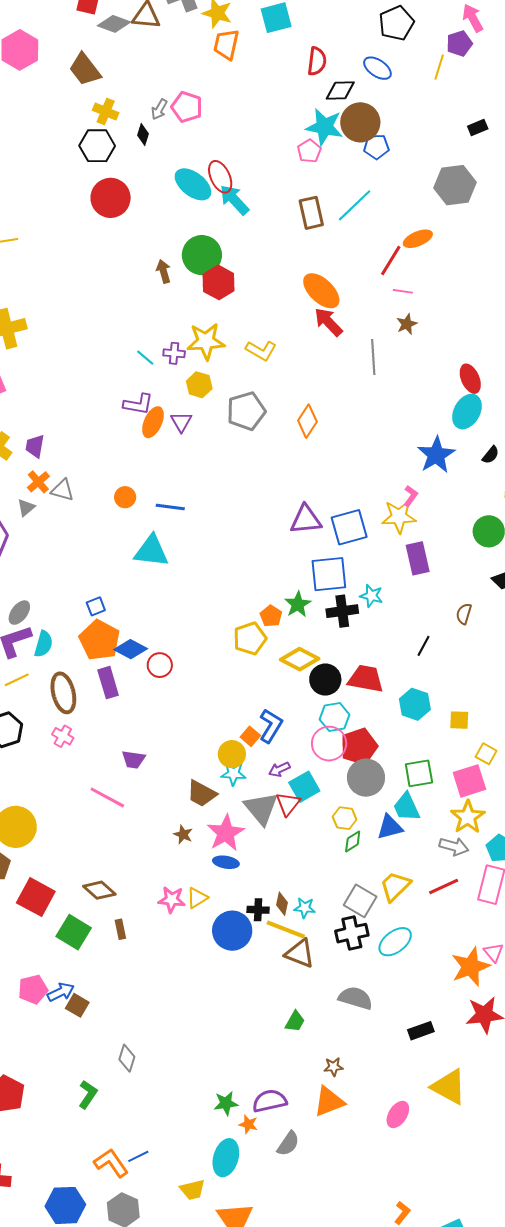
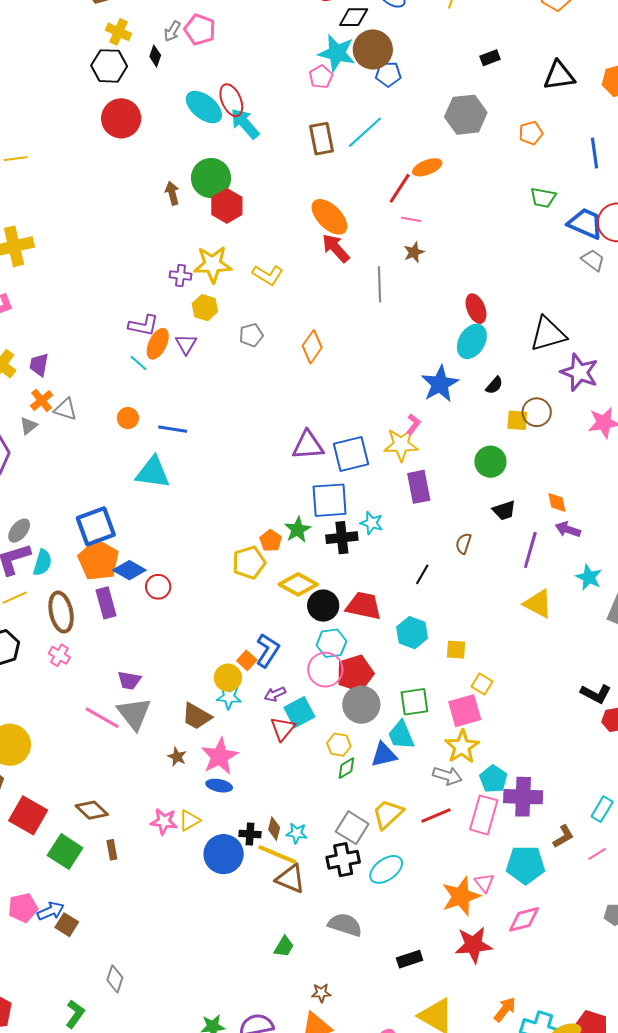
cyan line: (145, 358) -> (139, 363), moved
gray pentagon: (246, 411) -> (251, 335), size x0.6
blue square: (96, 606) -> (96, 526), size x2.0
gray triangle: (261, 808) -> (134, 714), moved

